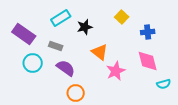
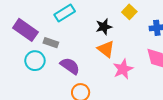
black star: (85, 27) -> (104, 27), moved
gray rectangle: (56, 46) -> (51, 43), moved

